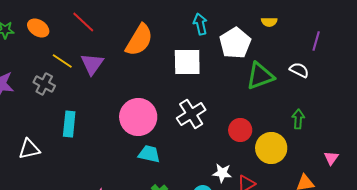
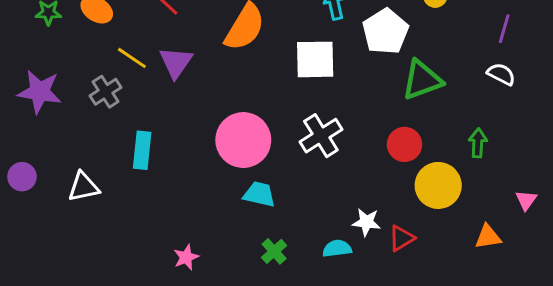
white semicircle: (299, 70) -> (501, 74), moved
gray cross: (44, 84) -> (106, 92), turned 30
red circle: (240, 130) -> (404, 144), moved

